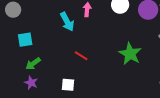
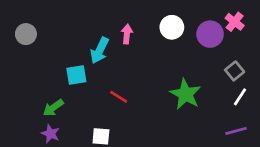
cyan arrow: (67, 22) -> (100, 50), turned 54
cyan square: (25, 40) -> (76, 75), moved

